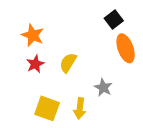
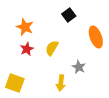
black square: (114, 20) -> (69, 15), moved
yellow square: (47, 108) -> (15, 83), moved

